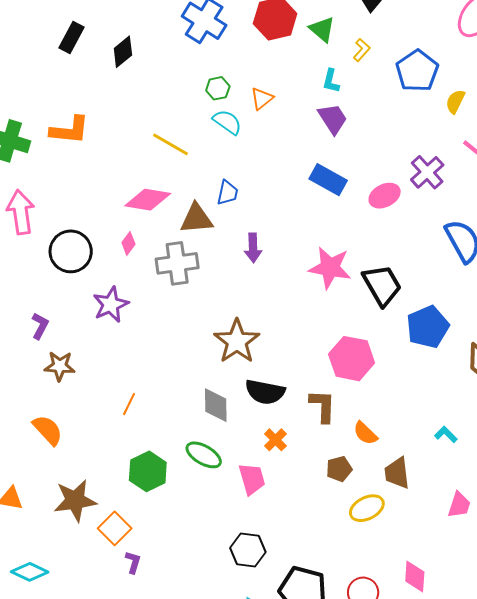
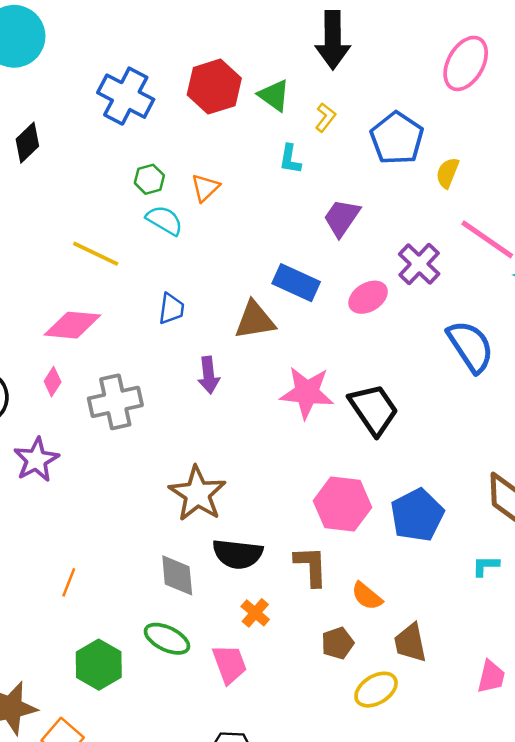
purple trapezoid: (333, 119) -> (342, 218), moved, turned -108
brown triangle: (196, 219) -> (255, 320), moved
blue pentagon: (428, 327) -> (417, 515), moved
cyan L-shape: (446, 434) -> (486, 566), moved, turned -40

